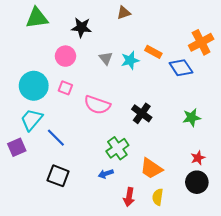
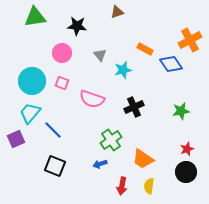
cyan star: (130, 60) -> (123, 70), moved
black cross: (142, 113) -> (134, 107), turned 30

